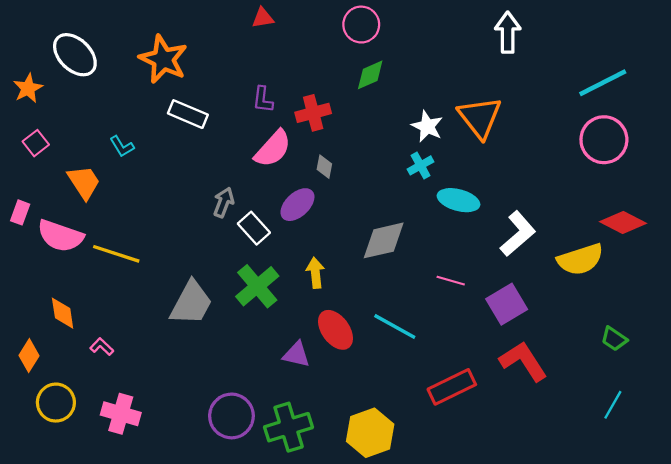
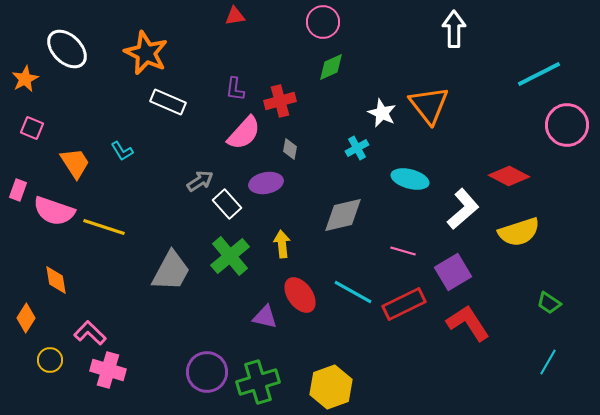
pink circle: (604, 140) -> (567, 125), moved
pink square: (36, 143) -> (32, 128), turned -30
cyan L-shape: (122, 146) -> (122, 151), moved
cyan cross: (420, 165) -> (357, 148), moved
gray arrow: (224, 202) -> (200, 181), turned 36
purple ellipse: (297, 205) -> (266, 183), turned 32
red diamond: (623, 222) -> (509, 176), moved
pink L-shape: (102, 347) -> (90, 333), moved, size x1.5
red rectangle: (452, 387) -> (404, 304), moved
yellow circle: (56, 403) -> (50, 360), size x0.7

